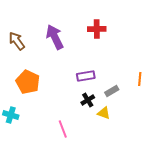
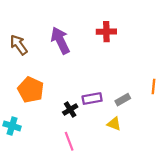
purple rectangle: (86, 76) -> (92, 99), moved
black cross: (88, 100) -> (70, 110), moved

